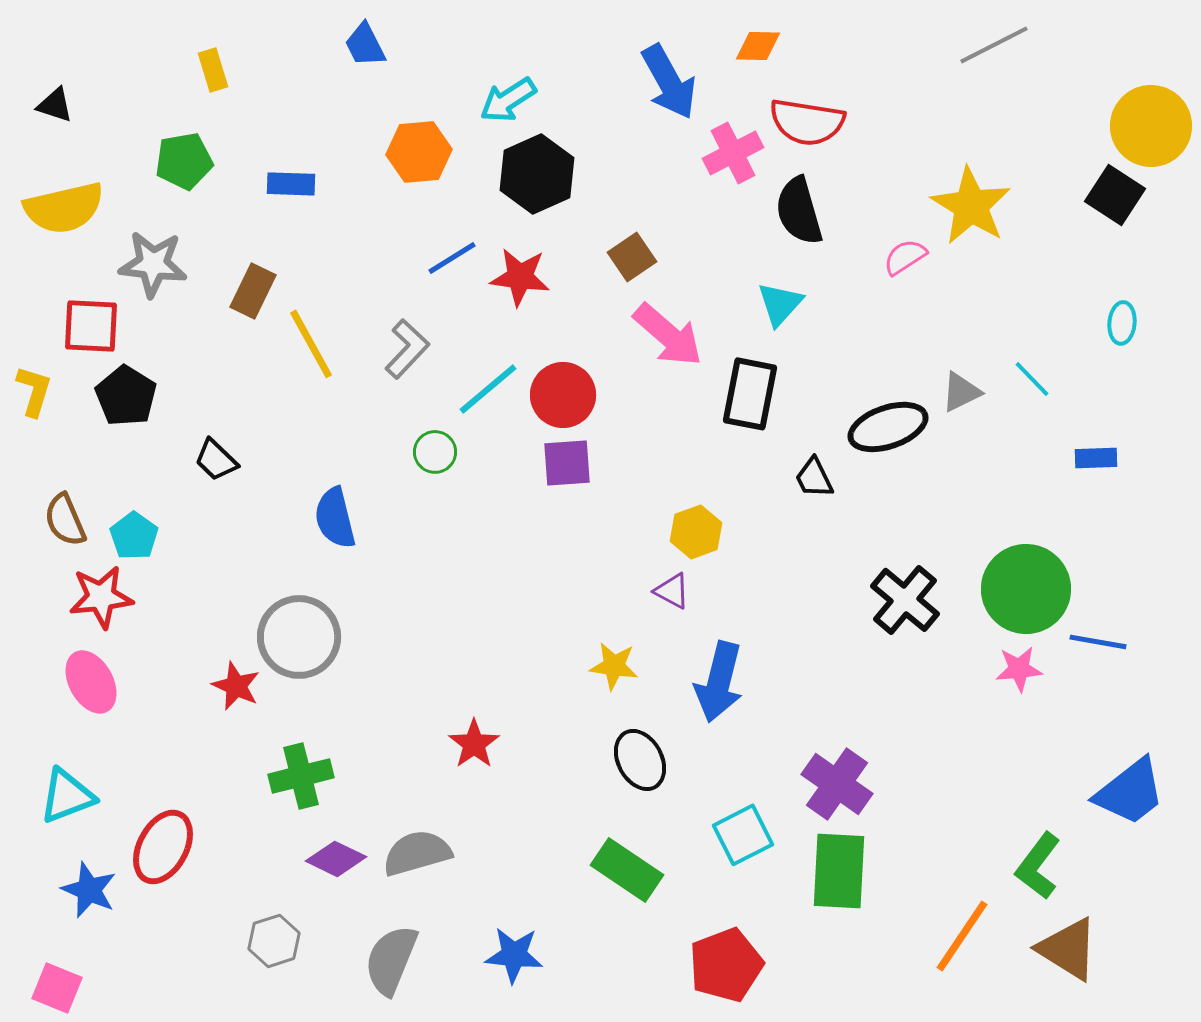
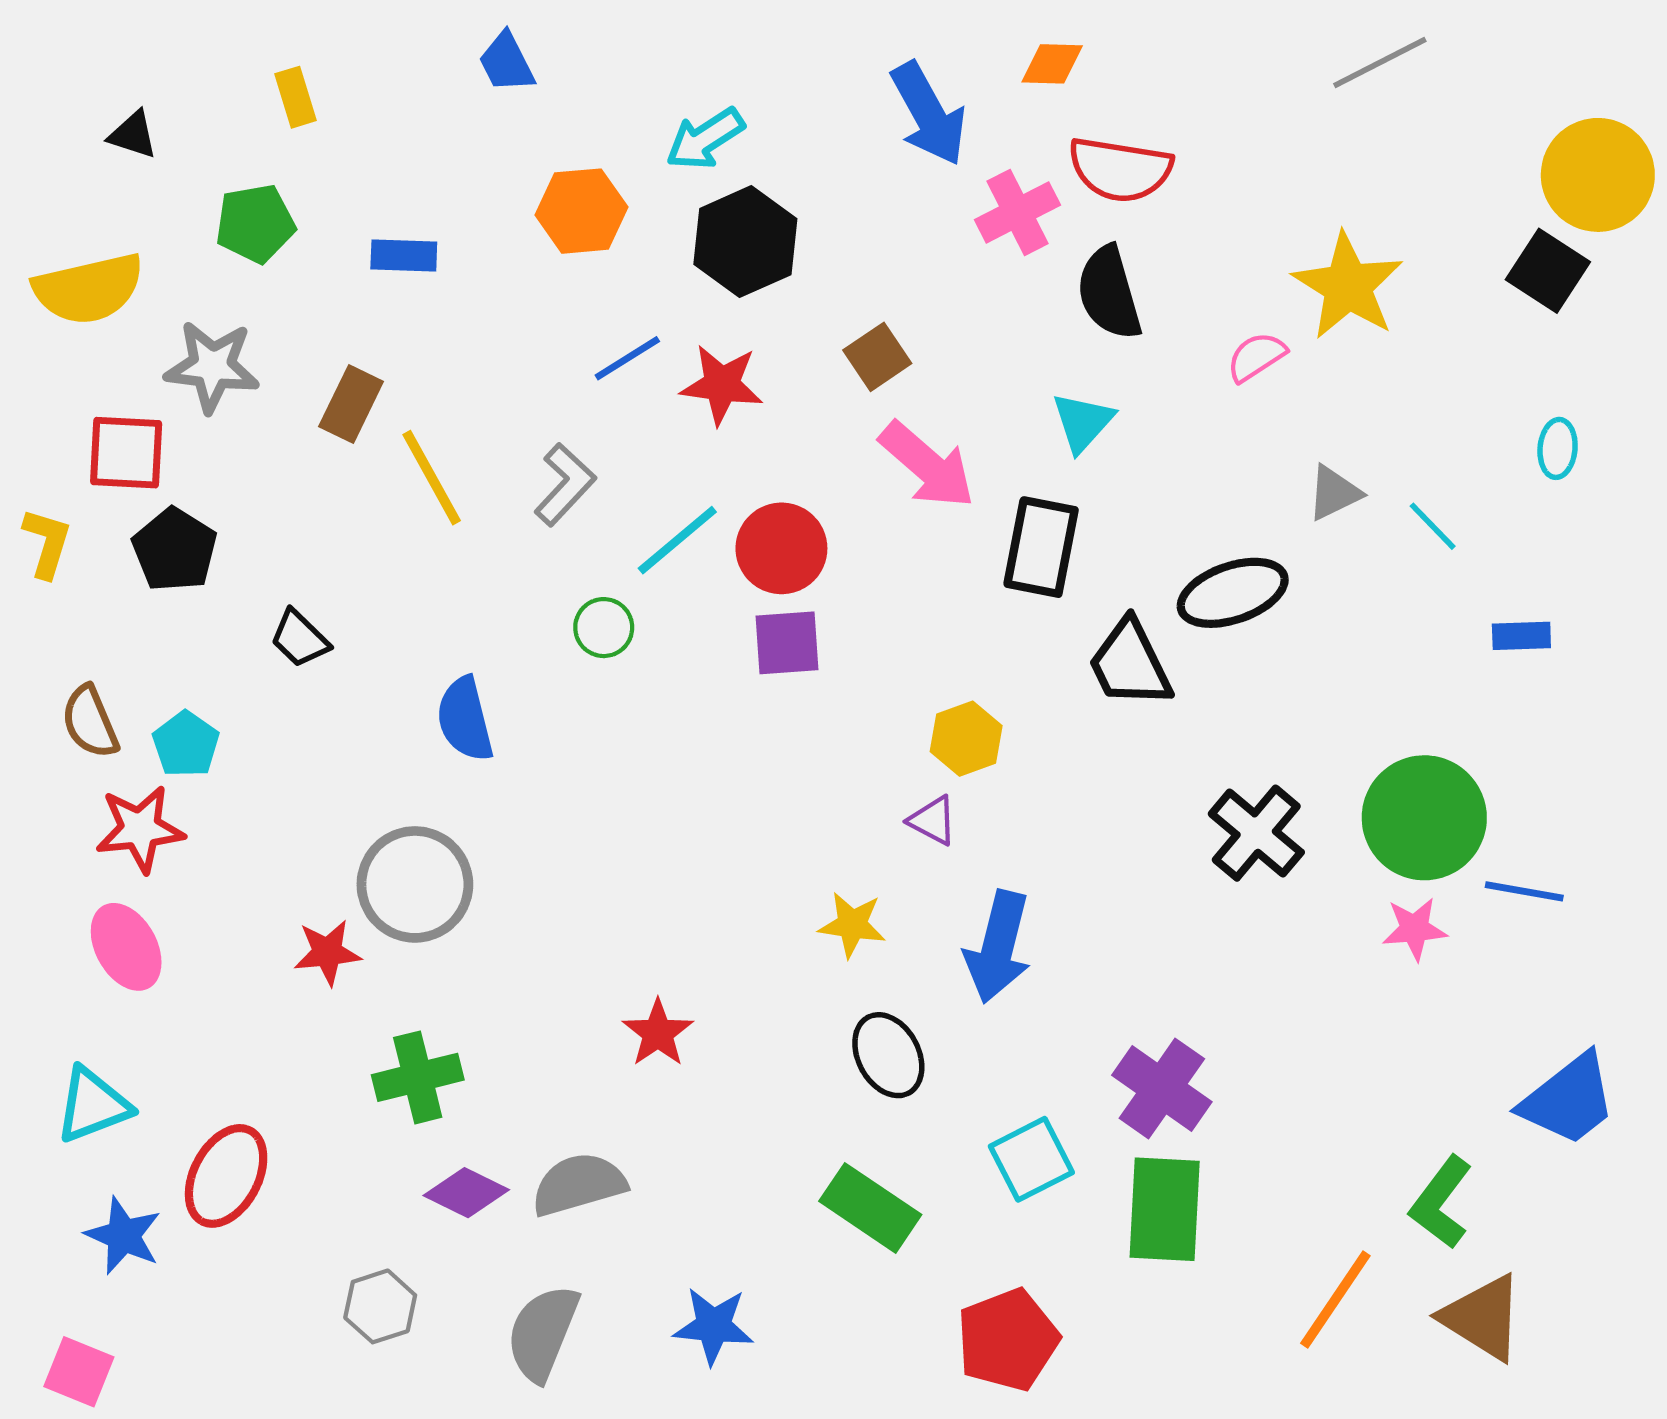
black triangle: (55, 105) -> (133, 135), moved
gray triangle: (961, 392) -> (1334, 493), moved
black trapezoid: (814, 478) -> (1130, 664), size x1.6
red star: (236, 686) -> (327, 952), turned -30

